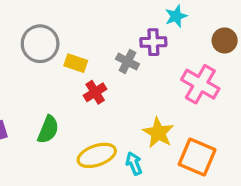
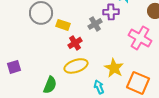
gray cross: (127, 62) -> (95, 24), turned 32
green semicircle: (48, 129) -> (50, 85), moved
yellow ellipse: (97, 155) -> (76, 66), moved

